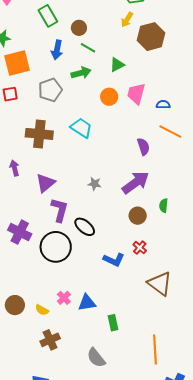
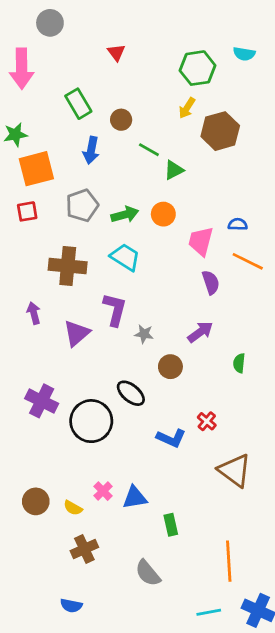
green line: (88, 48) -> (149, 150), moved
green arrow: (81, 73) -> (125, 215), moved
pink trapezoid: (136, 94) -> (201, 241), moved
purple arrow: (135, 183) -> (200, 332), size x0.7
purple L-shape: (60, 210) -> (115, 309), moved
brown circle: (138, 216) -> (170, 367), moved

